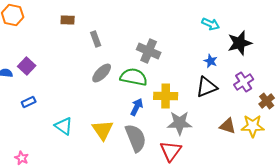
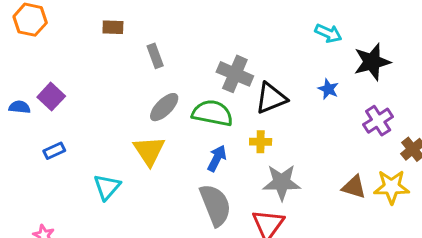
black triangle: (207, 87) -> (271, 98), moved
yellow cross: (166, 96) -> (261, 142), size x0.6
cyan triangle: (64, 126) -> (107, 187), turned 36
yellow triangle: (103, 130) -> (149, 151), moved

